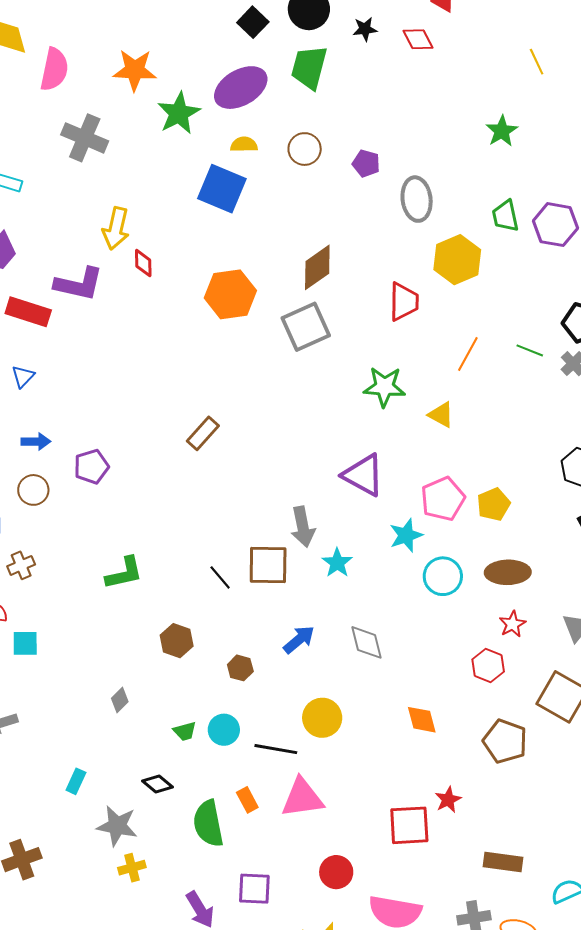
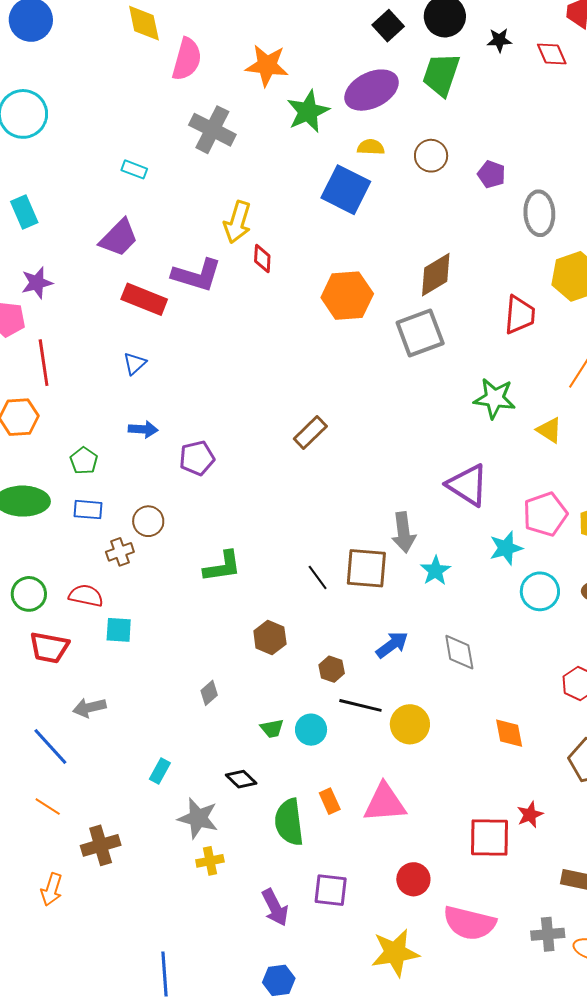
brown circle: (33, 490) -> (148, 521), moved
black line: (276, 749) -> (360, 705), moved

